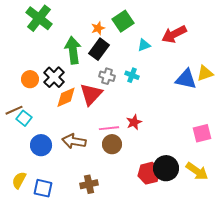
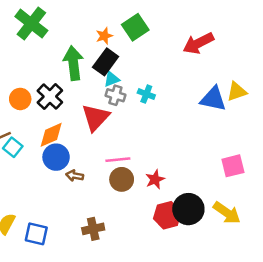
cyan triangle: (144, 45) -> (112, 79), moved
orange diamond: (66, 97) -> (51, 135), moved
red star: (134, 122) -> (155, 179), moved
brown arrow: (74, 141) -> (75, 176), size x0.6
blue circle: (41, 145) -> (56, 157), moved

